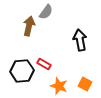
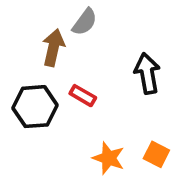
red rectangle: (44, 64) -> (83, 96), moved
black hexagon: (22, 71) -> (35, 107), moved

